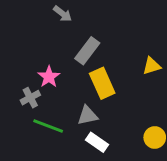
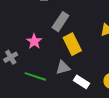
gray cross: (30, 98) -> (11, 57), moved
white rectangle: (97, 142) -> (82, 82), moved

